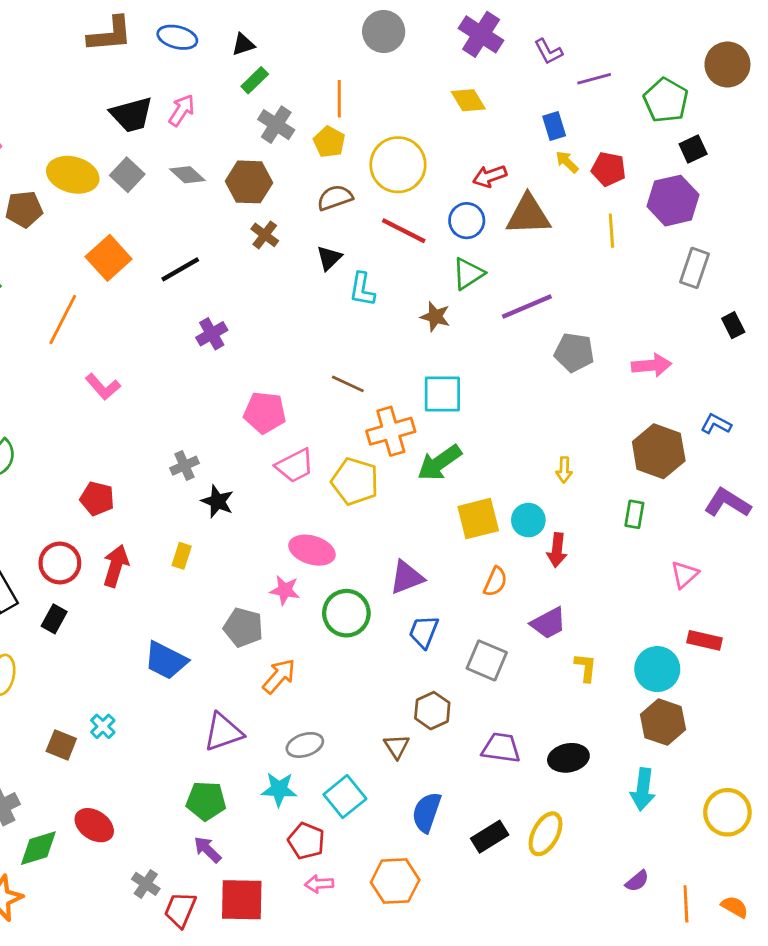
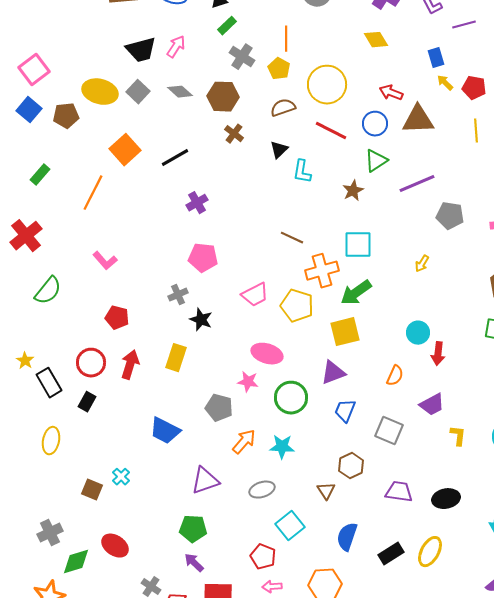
red arrow: (490, 176) -> (391, 93), turned 40
brown star: (435, 317) -> (353, 191), turned 30
pink L-shape: (103, 387) -> (105, 261), moved
pink pentagon: (265, 413) -> (203, 258), moved
yellow arrow: (564, 470) -> (422, 264), moved, turned 30
yellow square: (478, 519) -> (345, 332), moved
yellow rectangle: (182, 556) -> (176, 358), size x1.5
cyan star: (279, 789) -> (282, 447), moved

